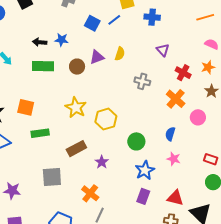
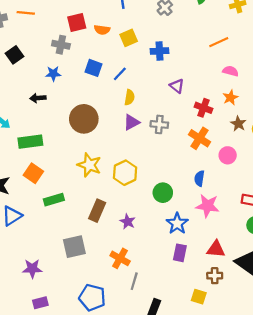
blue line: (114, 20) -> (120, 74), moved
blue star: (62, 40) -> (53, 74), moved
purple triangle: (97, 57) -> (131, 122), moved
green rectangle: (43, 66) -> (30, 142), moved
brown circle: (77, 67) -> (84, 119), size x1.6
orange square: (26, 107) -> (33, 173), turned 30
brown rectangle: (76, 149) -> (97, 211), turned -30
pink star: (174, 159) -> (207, 206), size x1.5

